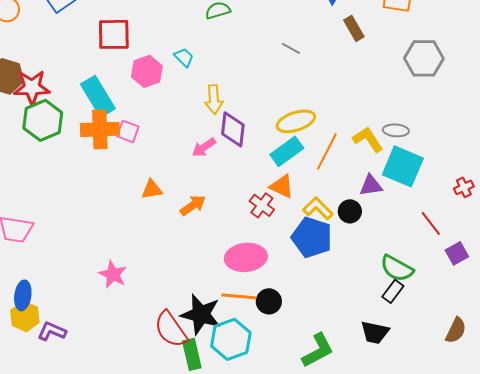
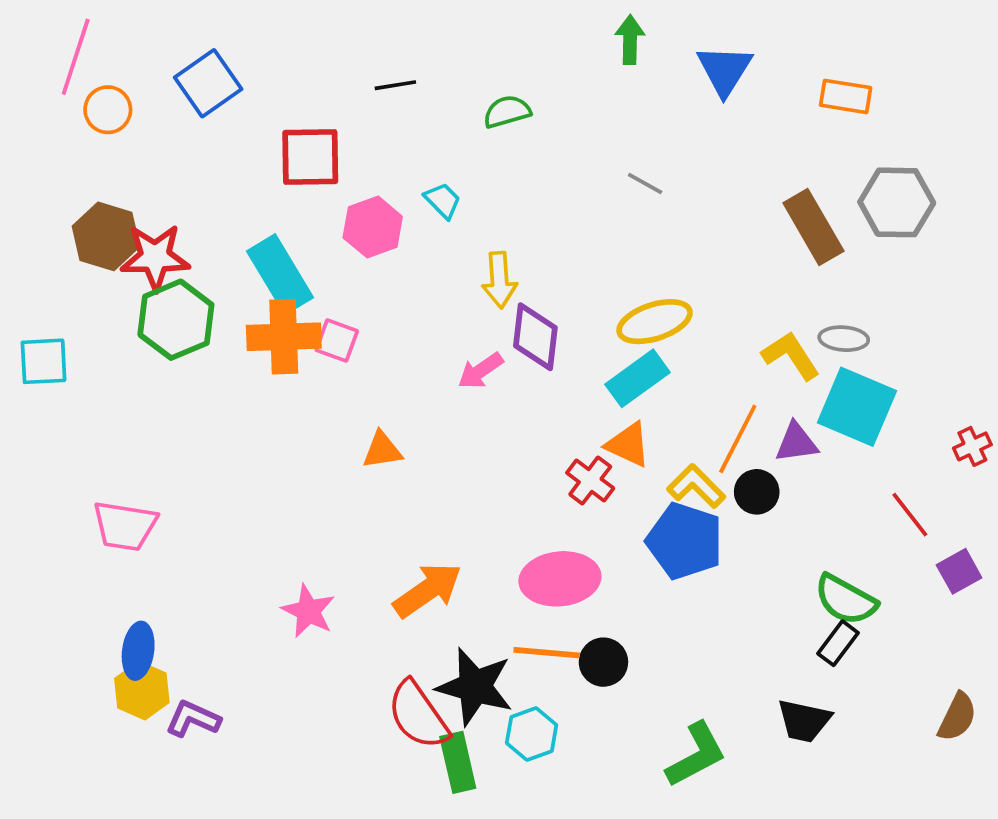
brown rectangle: (354, 28) -> (813, 227), moved, size x1.5
orange line: (327, 151) -> (738, 439), moved
orange arrow: (193, 205) -> (428, 590), moved, size x1.4
cyan hexagon: (231, 339) -> (532, 734), size x0.7

